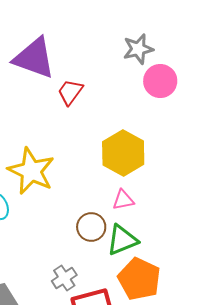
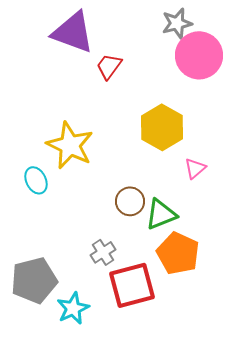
pink circle: (160, 81) -> (199, 55), size x1.4
pink triangle: (123, 200) -> (195, 168), moved, turned -30

